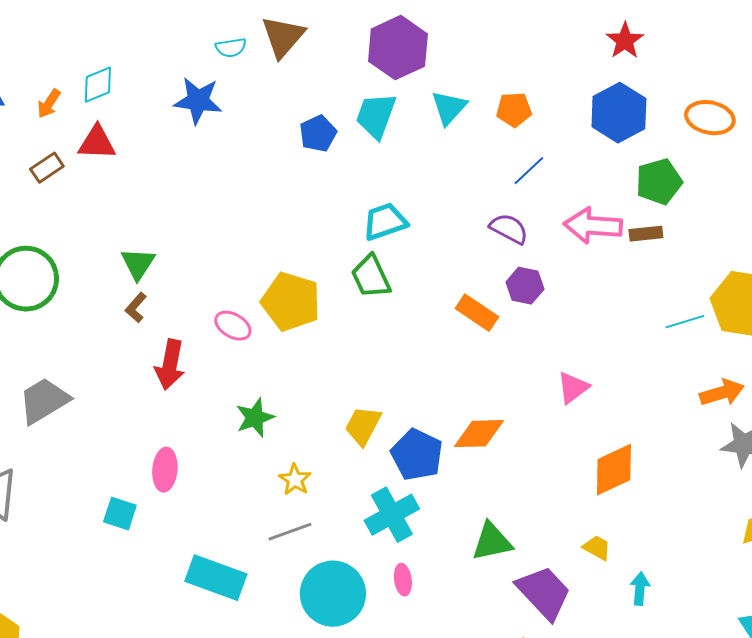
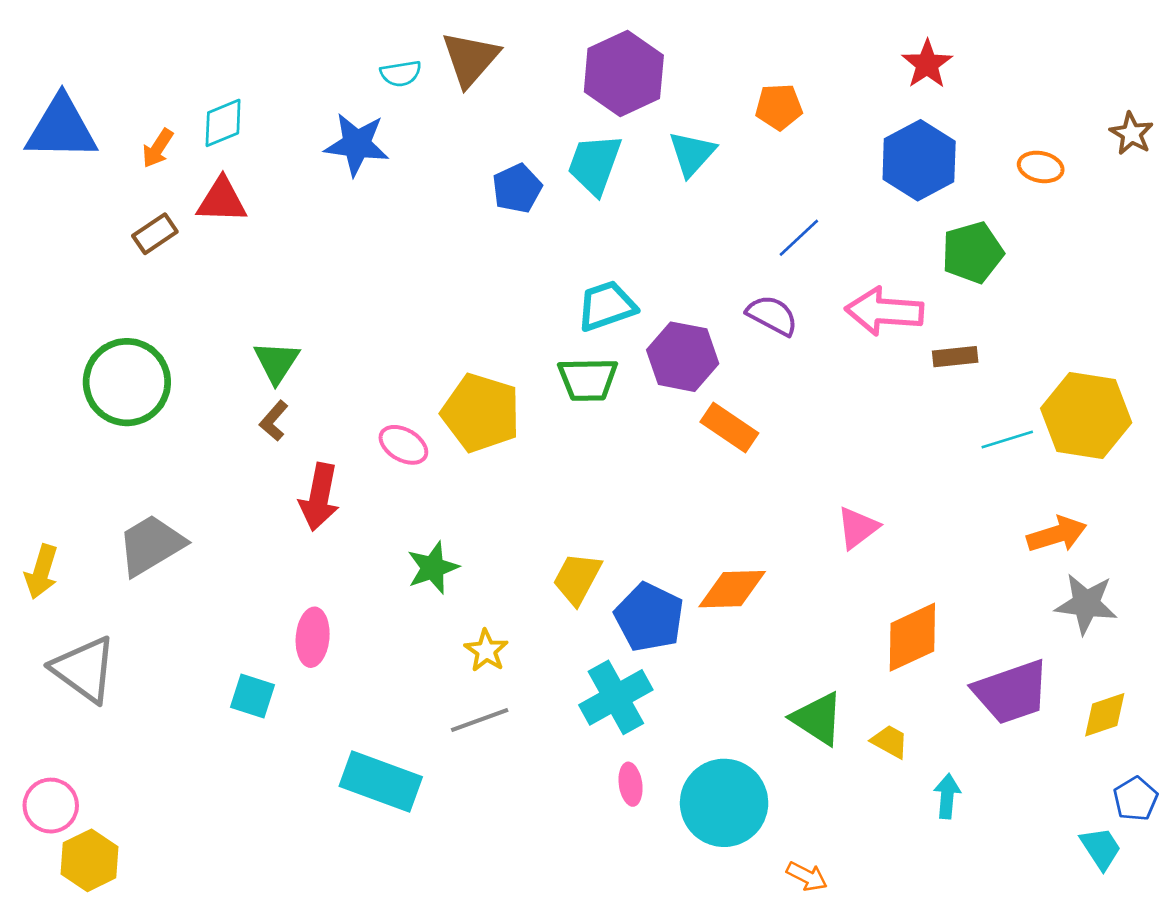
orange pentagon: (514, 110) -> (779, 107), moved
orange ellipse: (710, 118) -> (1041, 167), size x0.7
brown rectangle: (646, 234) -> (955, 357), moved
green trapezoid: (371, 277) -> (588, 379), turned -66
purple hexagon: (525, 286) -> (683, 357), moved, size x1.4
green triangle: (492, 542) -> (818, 719), moved, turned 45
purple trapezoid: (544, 593) -> (1011, 692), moved, turned 114
cyan circle: (333, 594) -> (724, 803), moved

